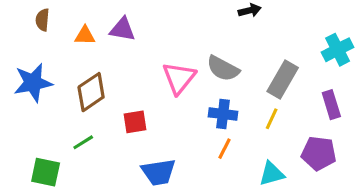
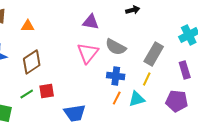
purple triangle: (122, 29) -> (91, 22), moved
red square: (135, 122) -> (47, 91), moved
cyan triangle: (272, 174) -> (137, 99), moved

